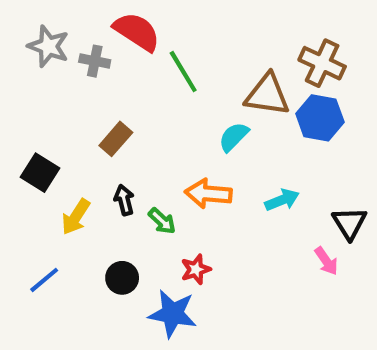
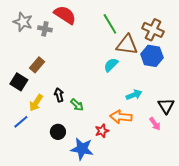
green line: (183, 72) -> (110, 24), moved
brown rectangle: (116, 139) -> (37, 65), moved
orange arrow: (208, 194) -> (121, 117), moved
red star: (196, 269) -> (102, 131), moved
blue line: (44, 280) -> (21, 122), moved

